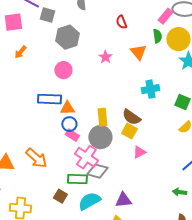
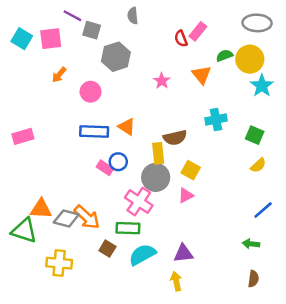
pink rectangle: (165, 16) -> (198, 31), moved
green semicircle: (157, 36) -> (224, 56), turned -104
pink circle: (63, 70) -> (91, 92), moved
orange triangle: (67, 108) -> (127, 127), moved, turned 35
brown semicircle: (131, 117) -> (175, 138), moved, turned -48
pink rectangle: (72, 135) -> (105, 168), moved
pink triangle: (139, 152) -> (186, 196), moved
orange arrow: (36, 158) -> (87, 217), moved
gray diamond: (97, 171) -> (66, 218), moved

